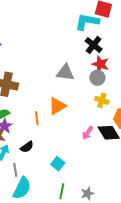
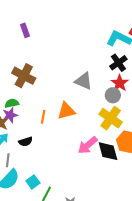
yellow cross: (102, 100) -> (111, 118), size x1.6
pink arrow: (87, 133) -> (88, 145), size x1.5
cyan square: (58, 164) -> (33, 182), moved

